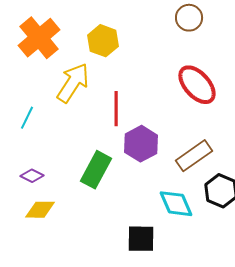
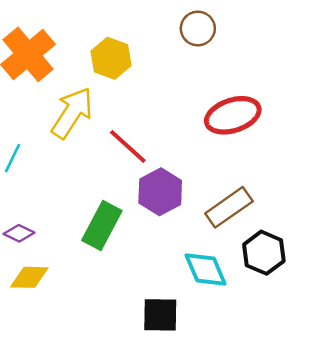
brown circle: (189, 18) -> (198, 28), moved
red ellipse: (197, 85) -> (233, 115), turned -66
red line: (116, 109) -> (128, 146), turned -48

